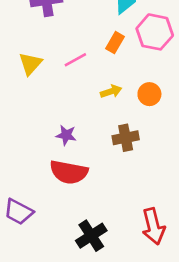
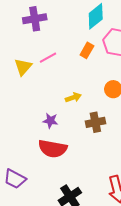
pink line: (75, 60) -> (48, 58), moved
yellow arrow: (111, 91) -> (73, 97), moved

